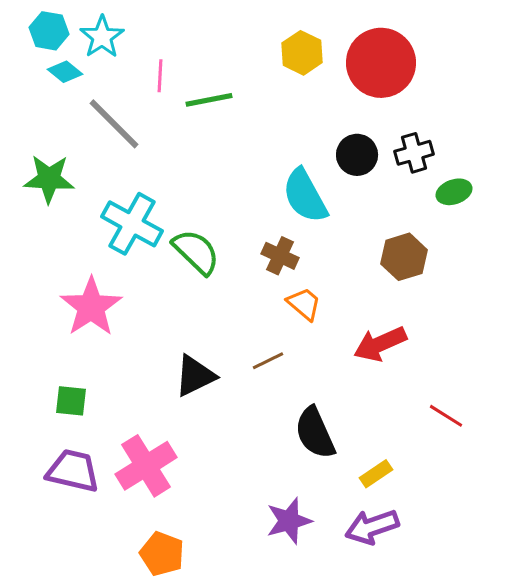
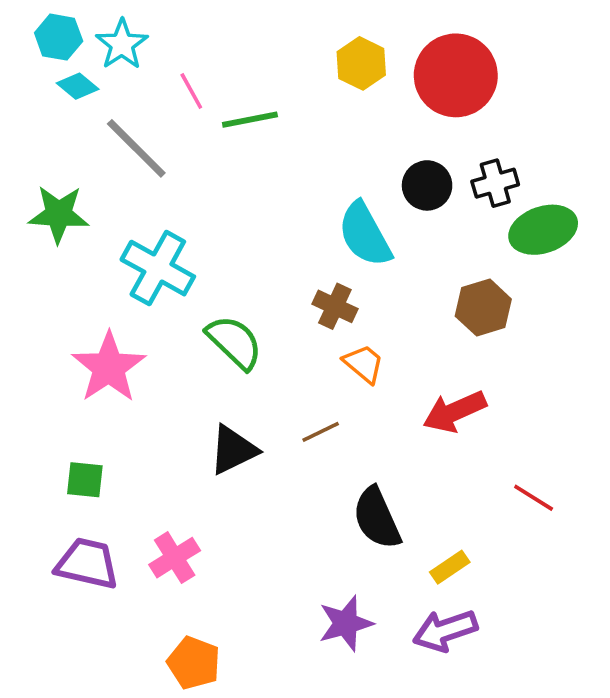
pink line: (160, 76) -> (191, 91), turned -32
green ellipse: (454, 192) -> (543, 230), size x1.6
green semicircle: (196, 252) -> (234, 342), moved
pink cross: (146, 466) -> (175, 558), size x0.7

